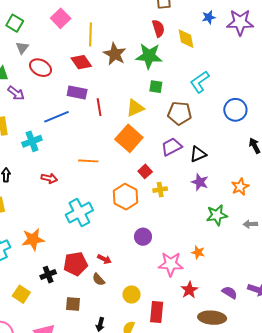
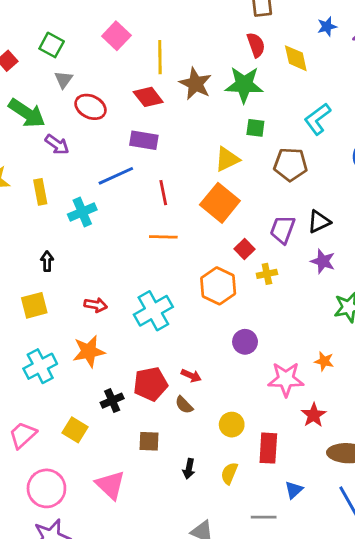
red line: (99, 107) -> (163, 193), moved
purple trapezoid: (172, 147) -> (283, 230), moved, turned -40
red arrow: (49, 178) -> (96, 305), moved

